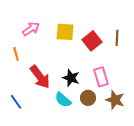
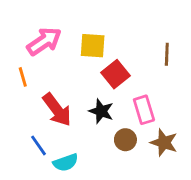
pink arrow: (31, 29) -> (44, 41), size x1.4
red square: (92, 41) -> (115, 74), moved
cyan semicircle: (63, 100) -> (66, 163), moved, turned -60
blue line: (16, 102) -> (38, 145), moved

